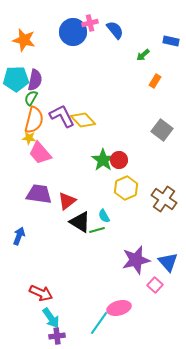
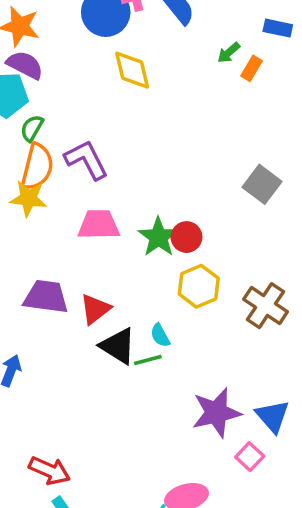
purple semicircle: (35, 80) -> (25, 65), moved, turned -75
orange rectangle: (155, 81) -> (251, 68), moved
yellow diamond: (83, 120) -> (132, 70), moved, turned 30
yellow star: (29, 138) -> (28, 198), size x1.5
pink trapezoid: (40, 153) -> (99, 225), moved, turned 130

